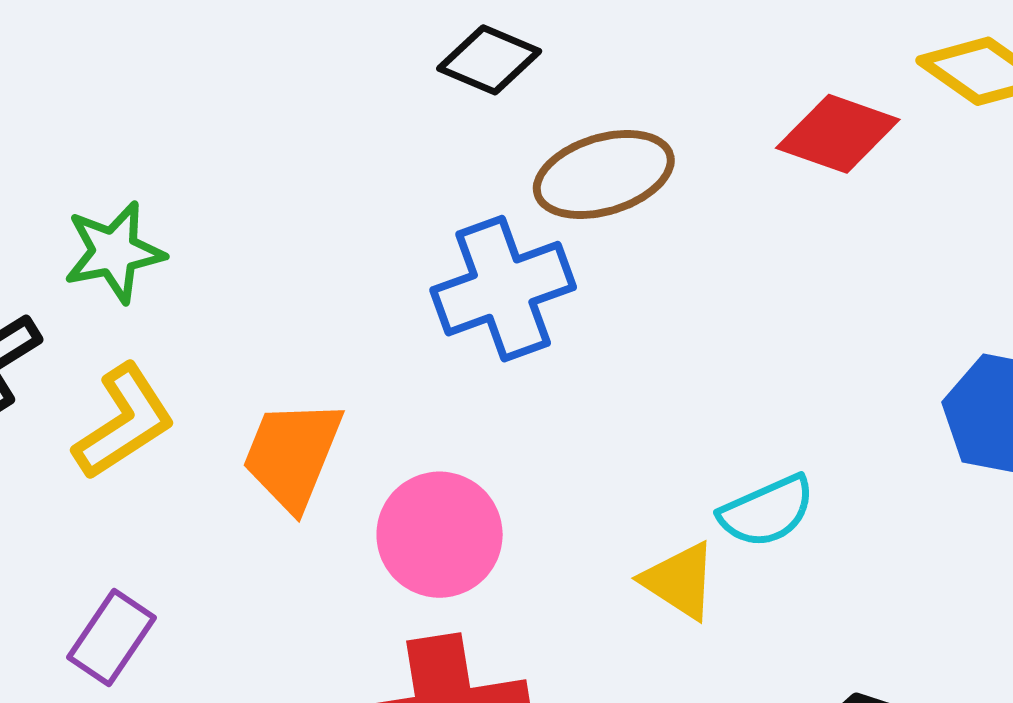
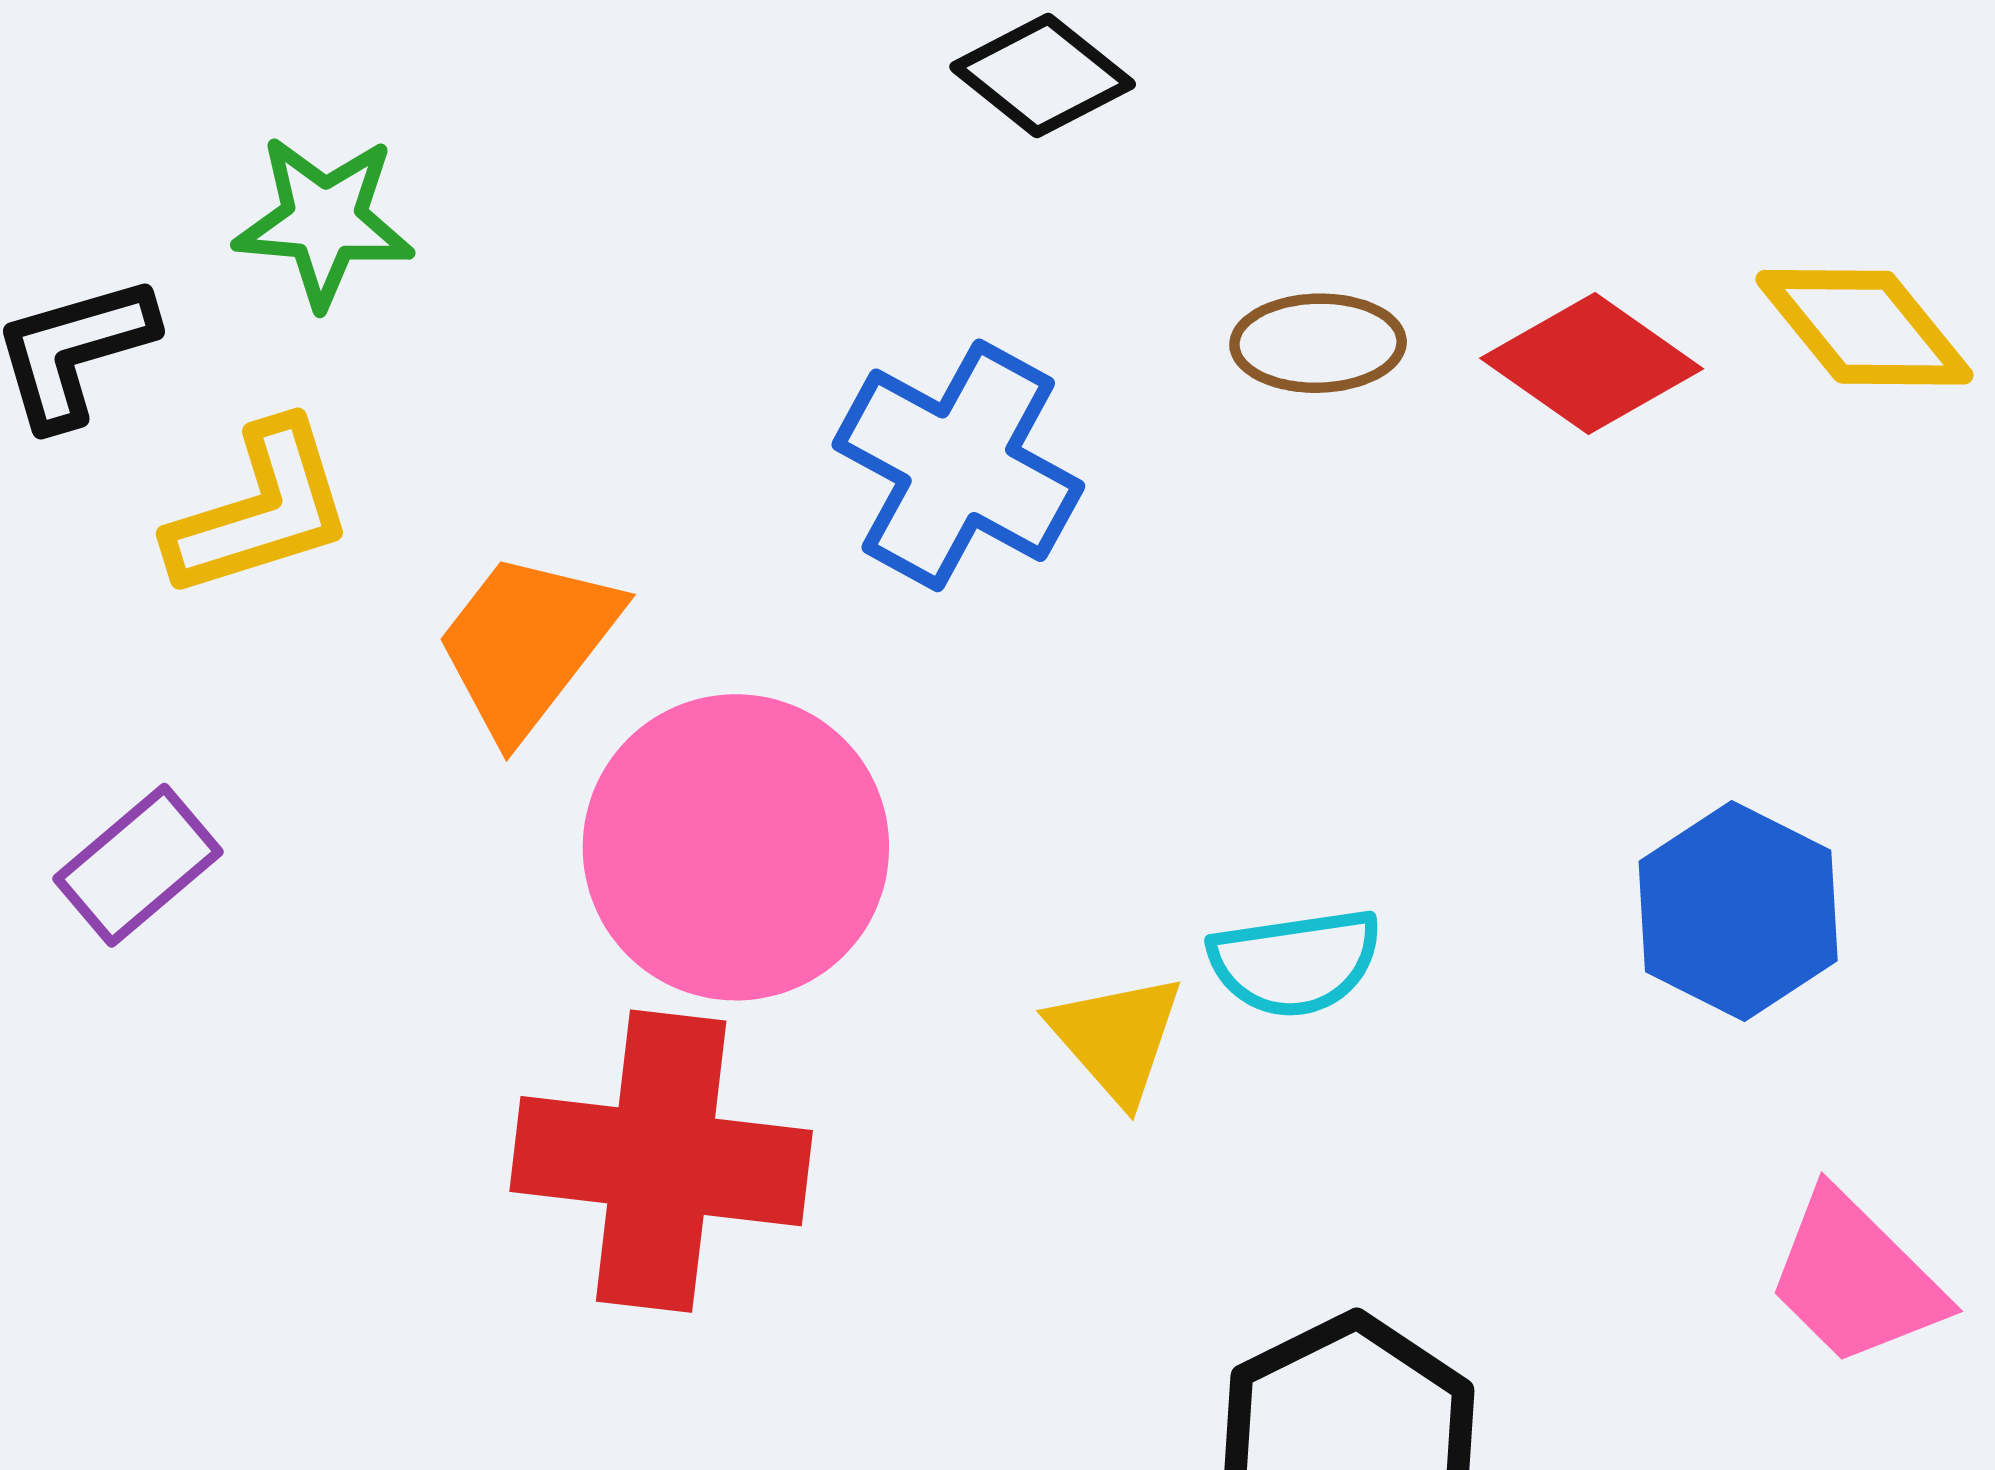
brown ellipse: (604, 175) -> (1318, 343), moved, size x0.7
blue cross: (503, 289) -> (958, 465), turned 33
pink circle: (440, 535) -> (736, 847), size x1.4

